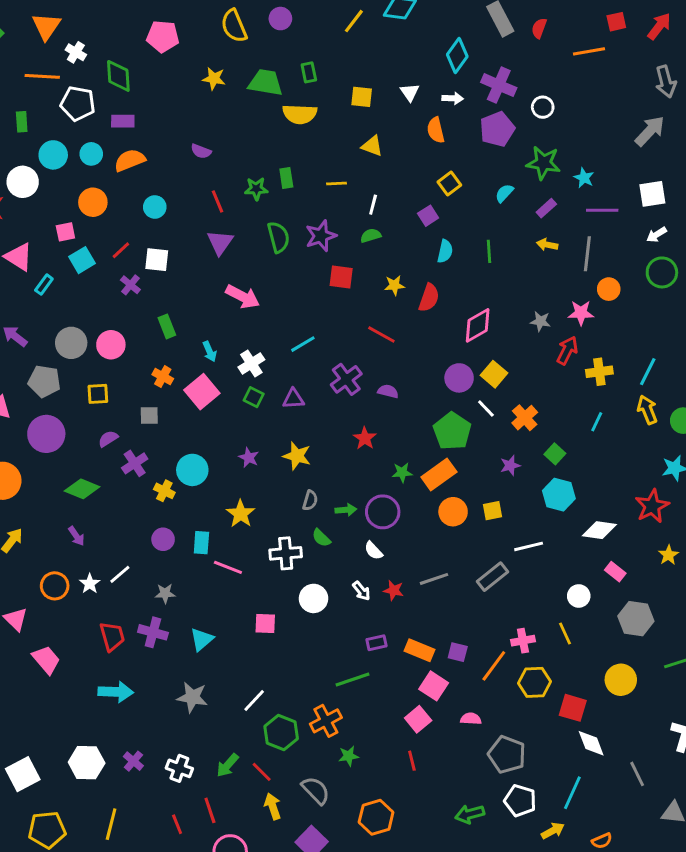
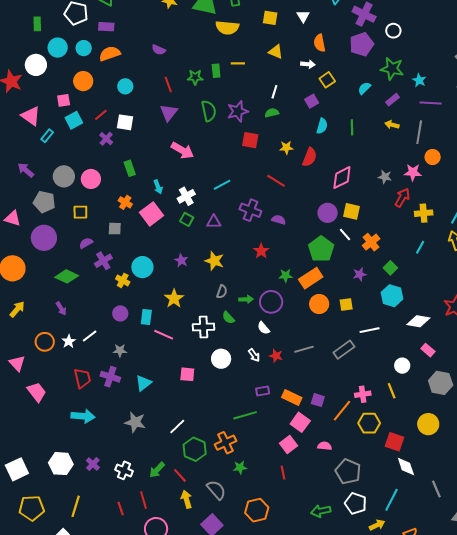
white arrow: (453, 98) -> (308, 64), moved
yellow line: (337, 184) -> (238, 63), moved
yellow square: (494, 374) -> (352, 211), turned -30
purple cross: (346, 379) -> (250, 210), turned -35

